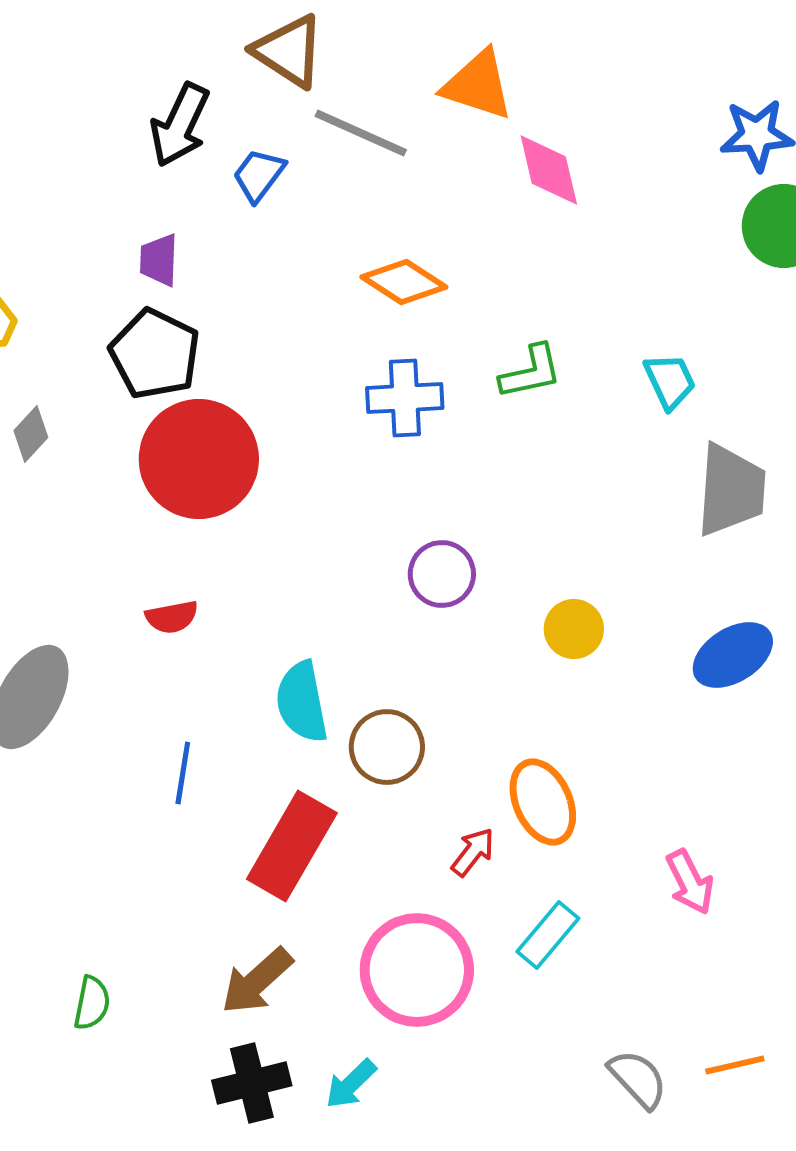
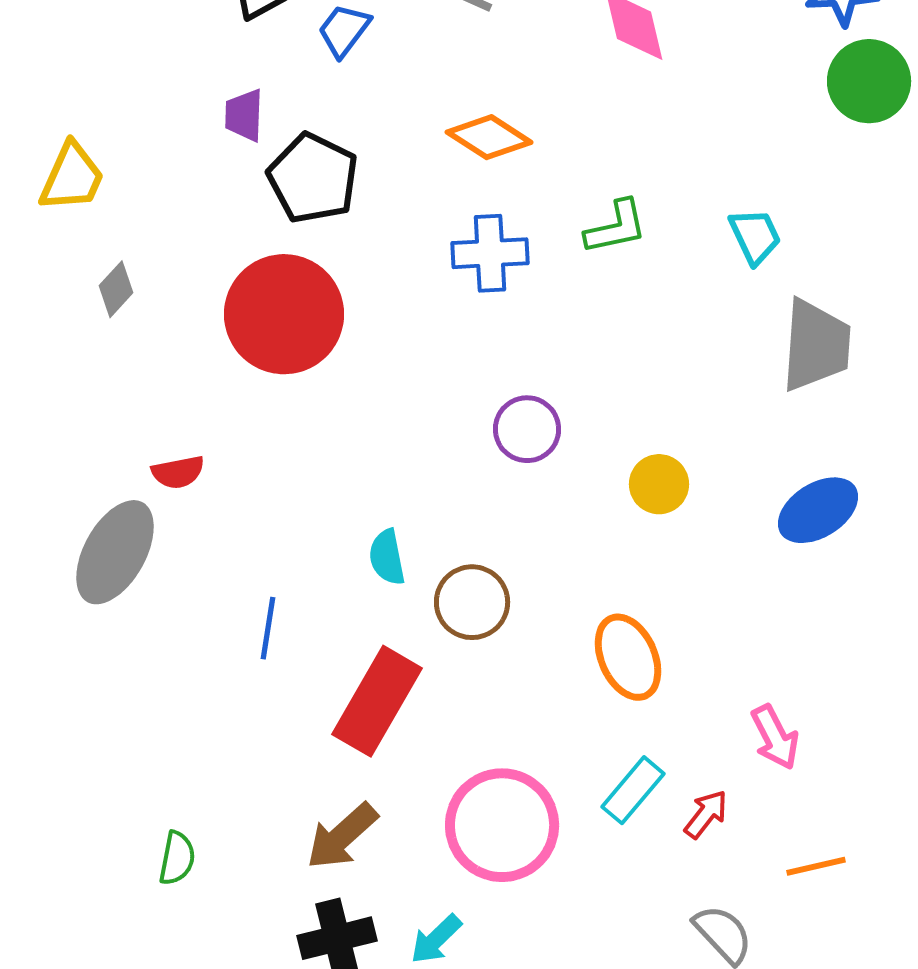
black pentagon: (155, 354) -> (313, 178), moved
red semicircle: (172, 617) -> (178, 472), moved
cyan semicircle: (302, 702) -> (387, 557), size x0.7
red arrow: (473, 852) -> (706, 814), moved
orange line: (735, 1065) -> (816, 866), moved

